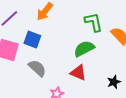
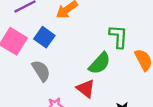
green semicircle: (84, 49) -> (100, 63), turned 145

